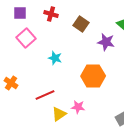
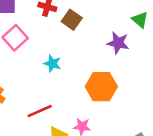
brown square: (81, 24) -> (72, 20), moved

